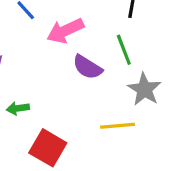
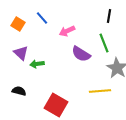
pink arrow: (65, 31) -> (67, 31), size x0.7
green arrow: (18, 108) -> (37, 64), moved

